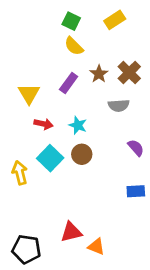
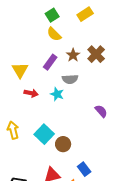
green square: (71, 21) -> (52, 15), turned 32
gray semicircle: (119, 105) -> (70, 79), moved
brown circle: (82, 154) -> (63, 144), moved
cyan square: (50, 158) -> (44, 134), moved
blue rectangle: (136, 191) -> (84, 169), moved, turned 56

